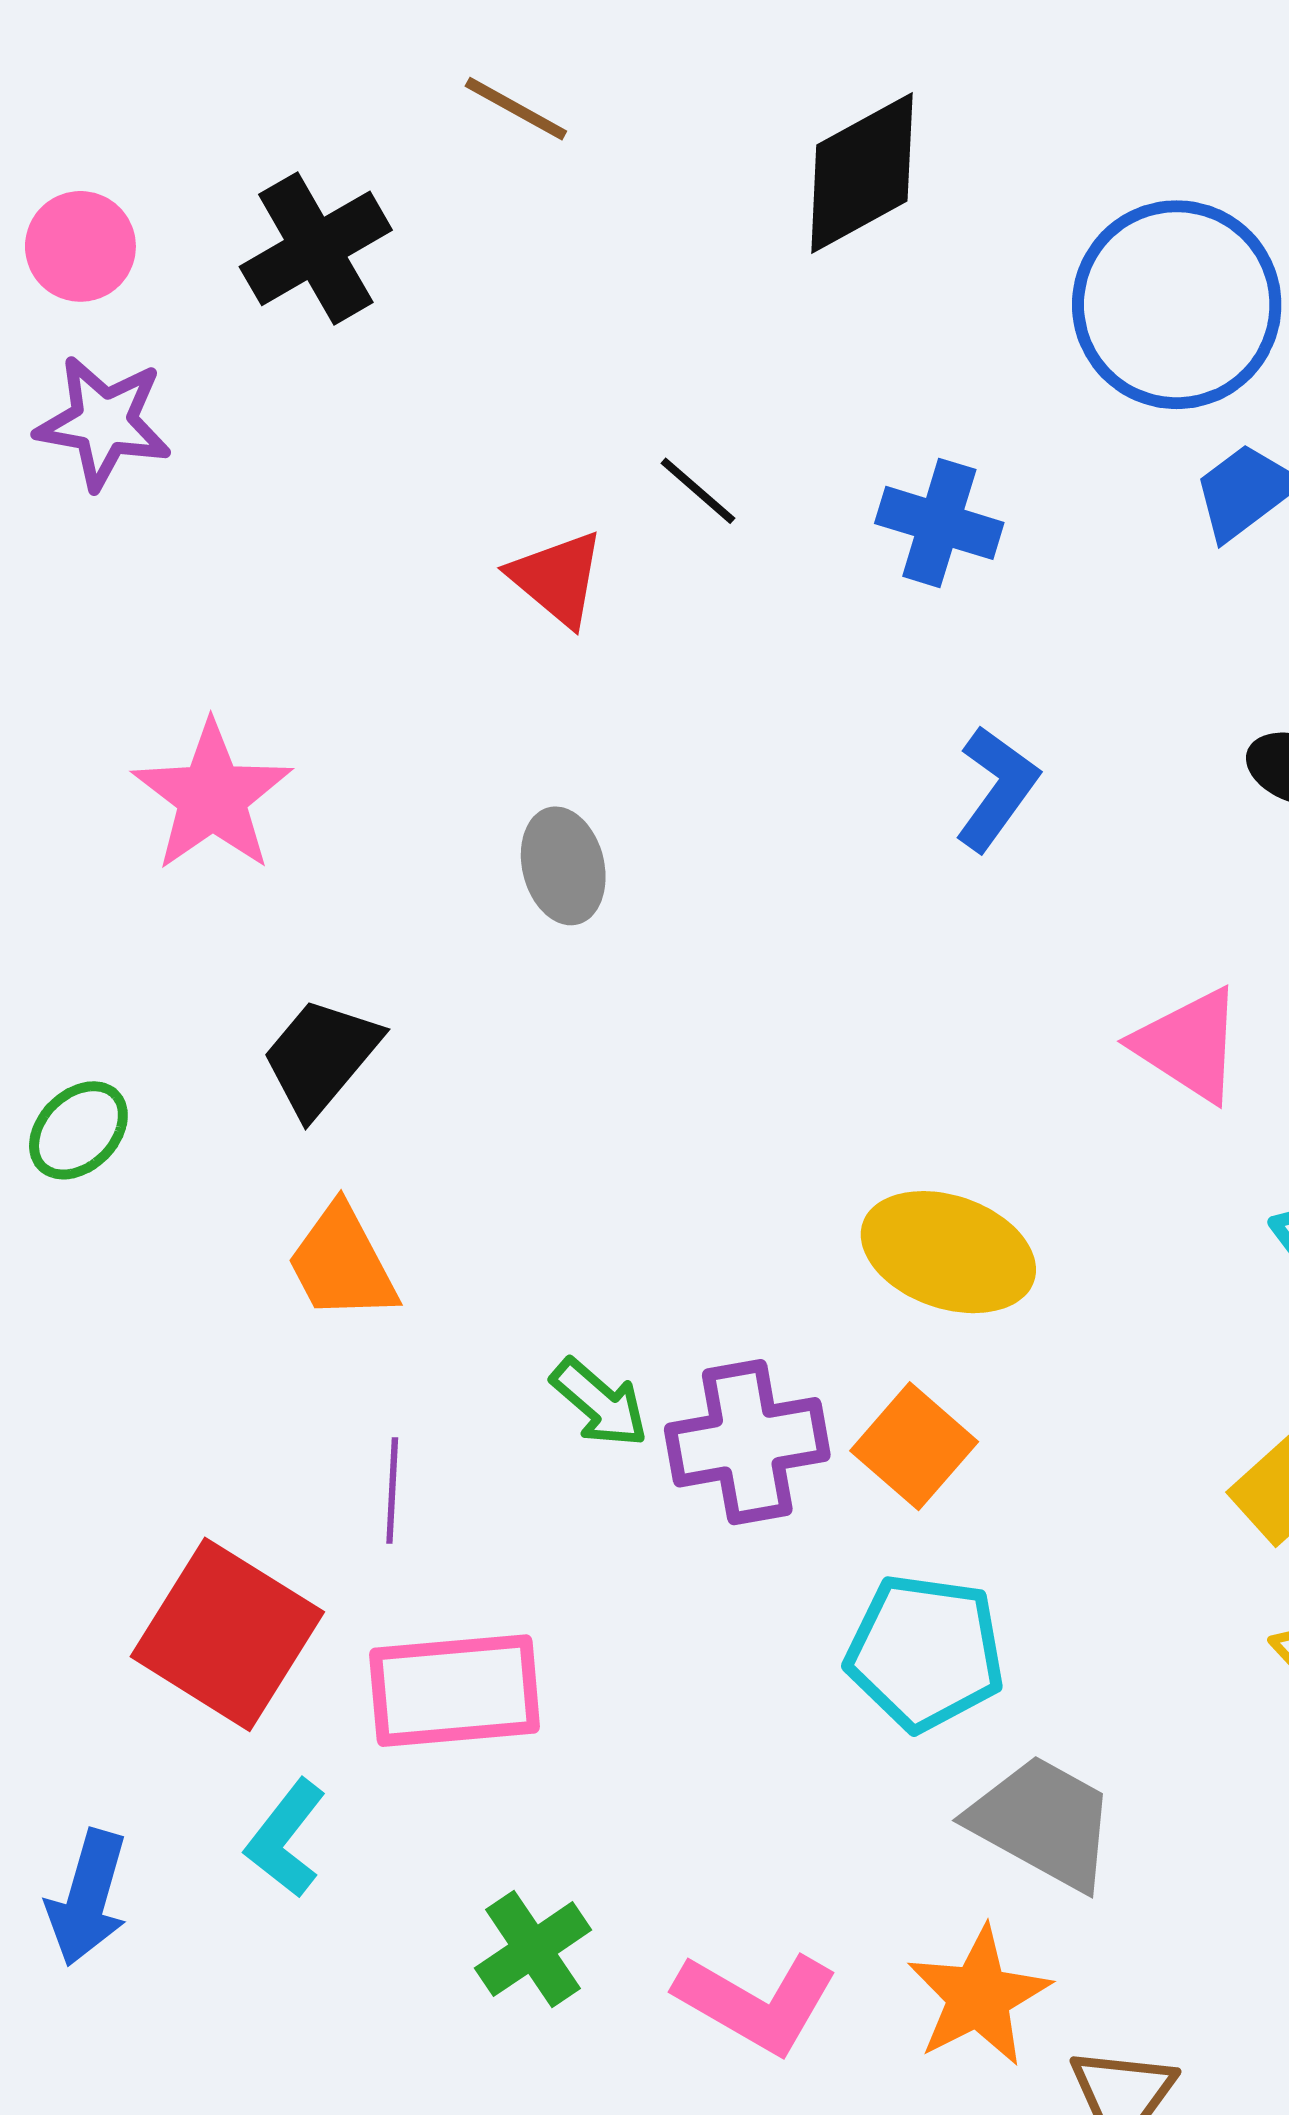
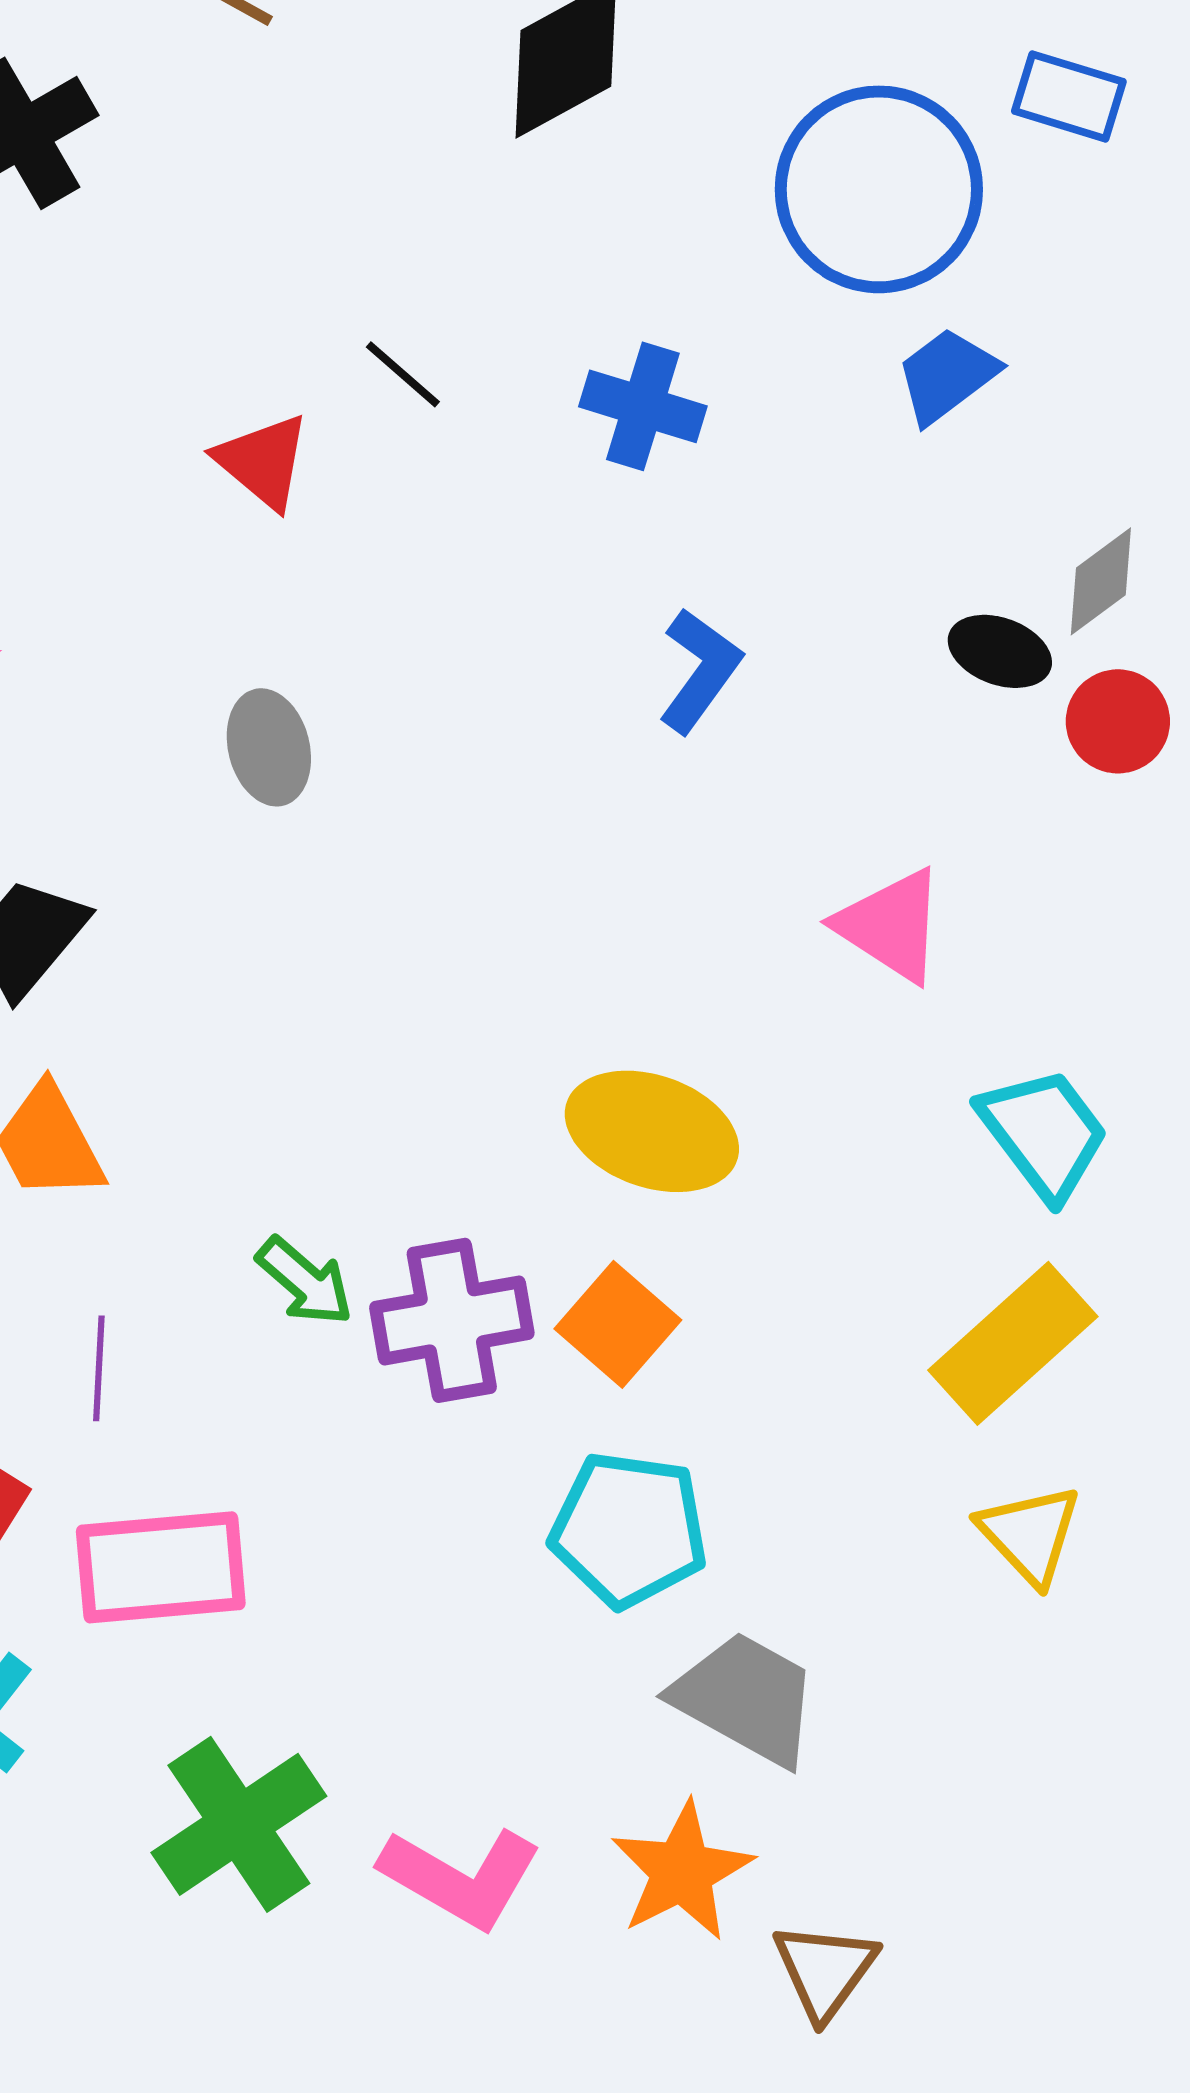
green cross: (533, 1949) -> (239, 1824), size x1.5

